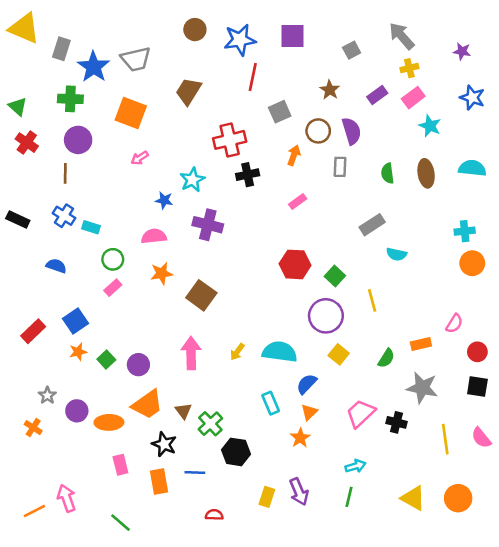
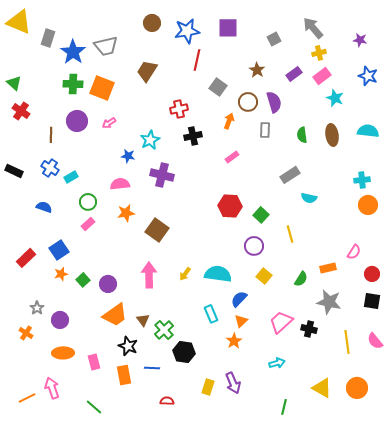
green cross: (70, 99) -> (73, 84), moved
gray square: (280, 112) -> (218, 87), turned -30
purple circle: (78, 140) -> (77, 121), moved
red cross: (230, 140) -> (179, 109), size x0.7
cyan rectangle: (91, 227) -> (71, 177), turned -48
purple circle: (326, 316) -> (254, 246), size x0.7
orange ellipse: (109, 422) -> (63, 353), moved
green line: (349, 497) -> (284, 407), moved

